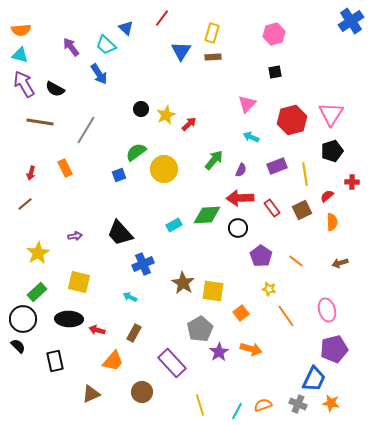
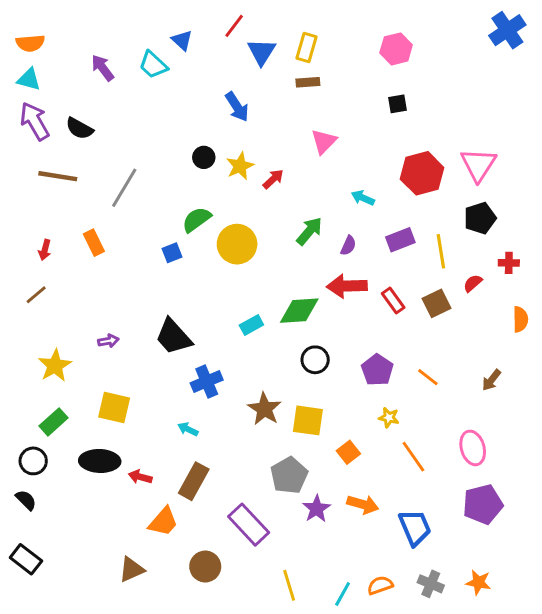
blue triangle: (181, 51) -> (262, 52), moved
blue arrow: (99, 74) -> (237, 107), moved
pink triangle: (247, 104) -> (324, 141), moved
orange semicircle: (332, 222) -> (520, 319), moved
black circle: (238, 228) -> (315, 360), moved
brown arrow: (340, 263) -> (491, 380), turned -35
black circle: (23, 319) -> (33, 461), size x0.7
brown rectangle: (134, 333) -> (194, 481), size x1.4
black rectangle: (55, 361) -> (26, 559), moved, turned -40
blue trapezoid: (314, 379) -> (415, 527), moved, turned -48

